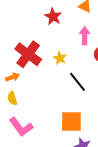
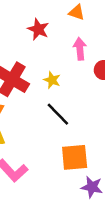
black line: (77, 82) -> (58, 114), moved

